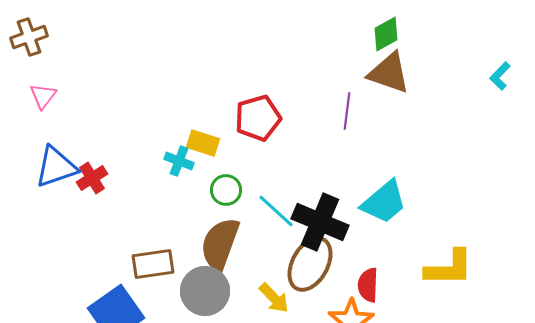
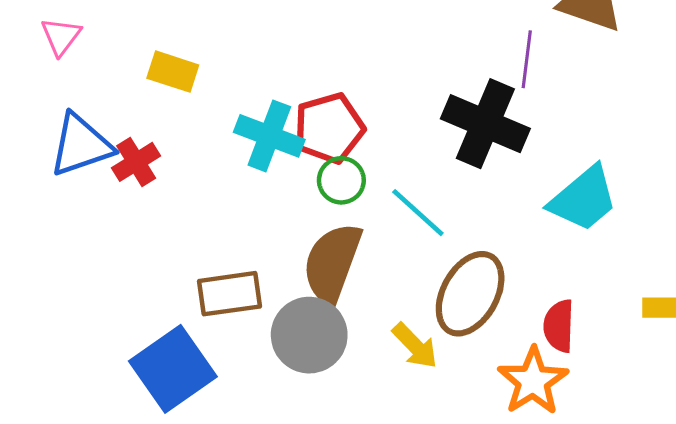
red pentagon: (258, 118) -> (329, 128), moved
yellow rectangle: (203, 143) -> (173, 72), moved
cyan cross: (179, 161) -> (269, 136), size x1.5
black cross: (320, 222) -> (485, 124), moved

